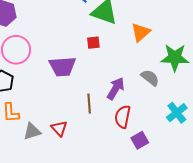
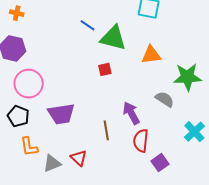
orange triangle: (141, 32) -> (151, 55), turned 40
purple trapezoid: (62, 66) -> (61, 114), moved
purple arrow: (116, 88) -> (131, 113), turned -55

